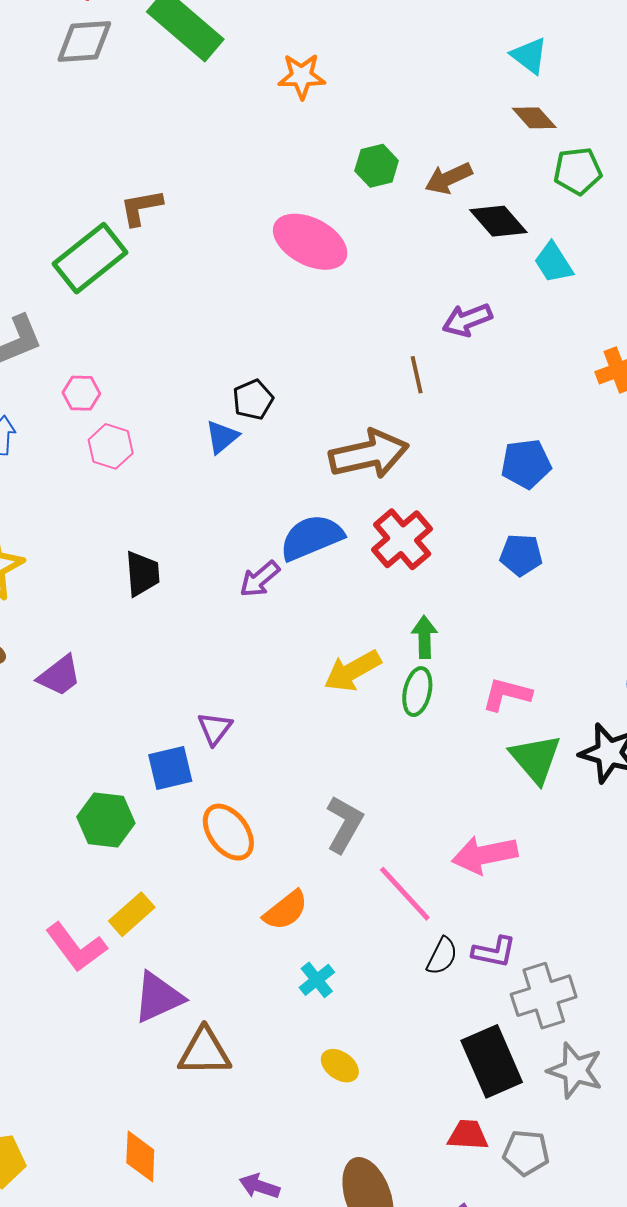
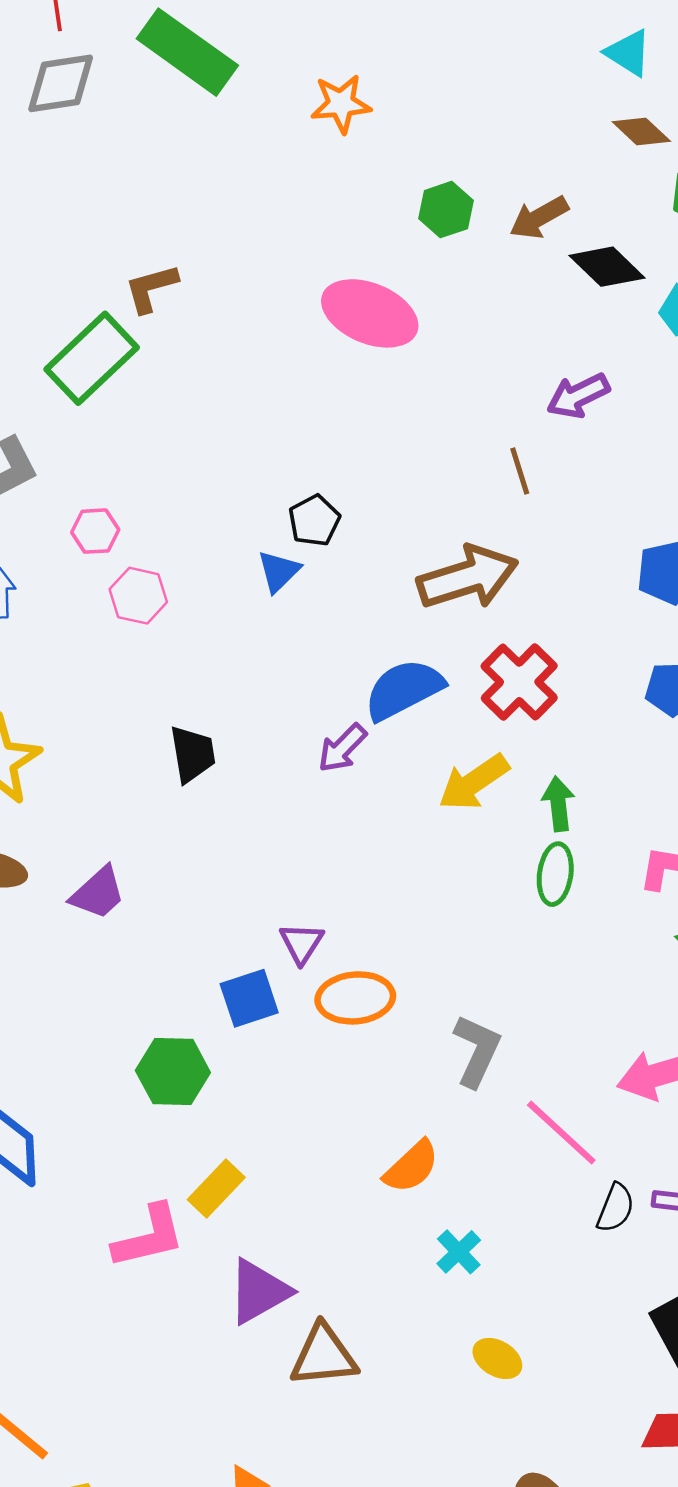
yellow arrow: (352, 671) -> (474, 782), moved
orange ellipse: (228, 832) -> (355, 998), moved, turned -54
pink L-shape: (76, 947) -> (149, 1237), turned -62

